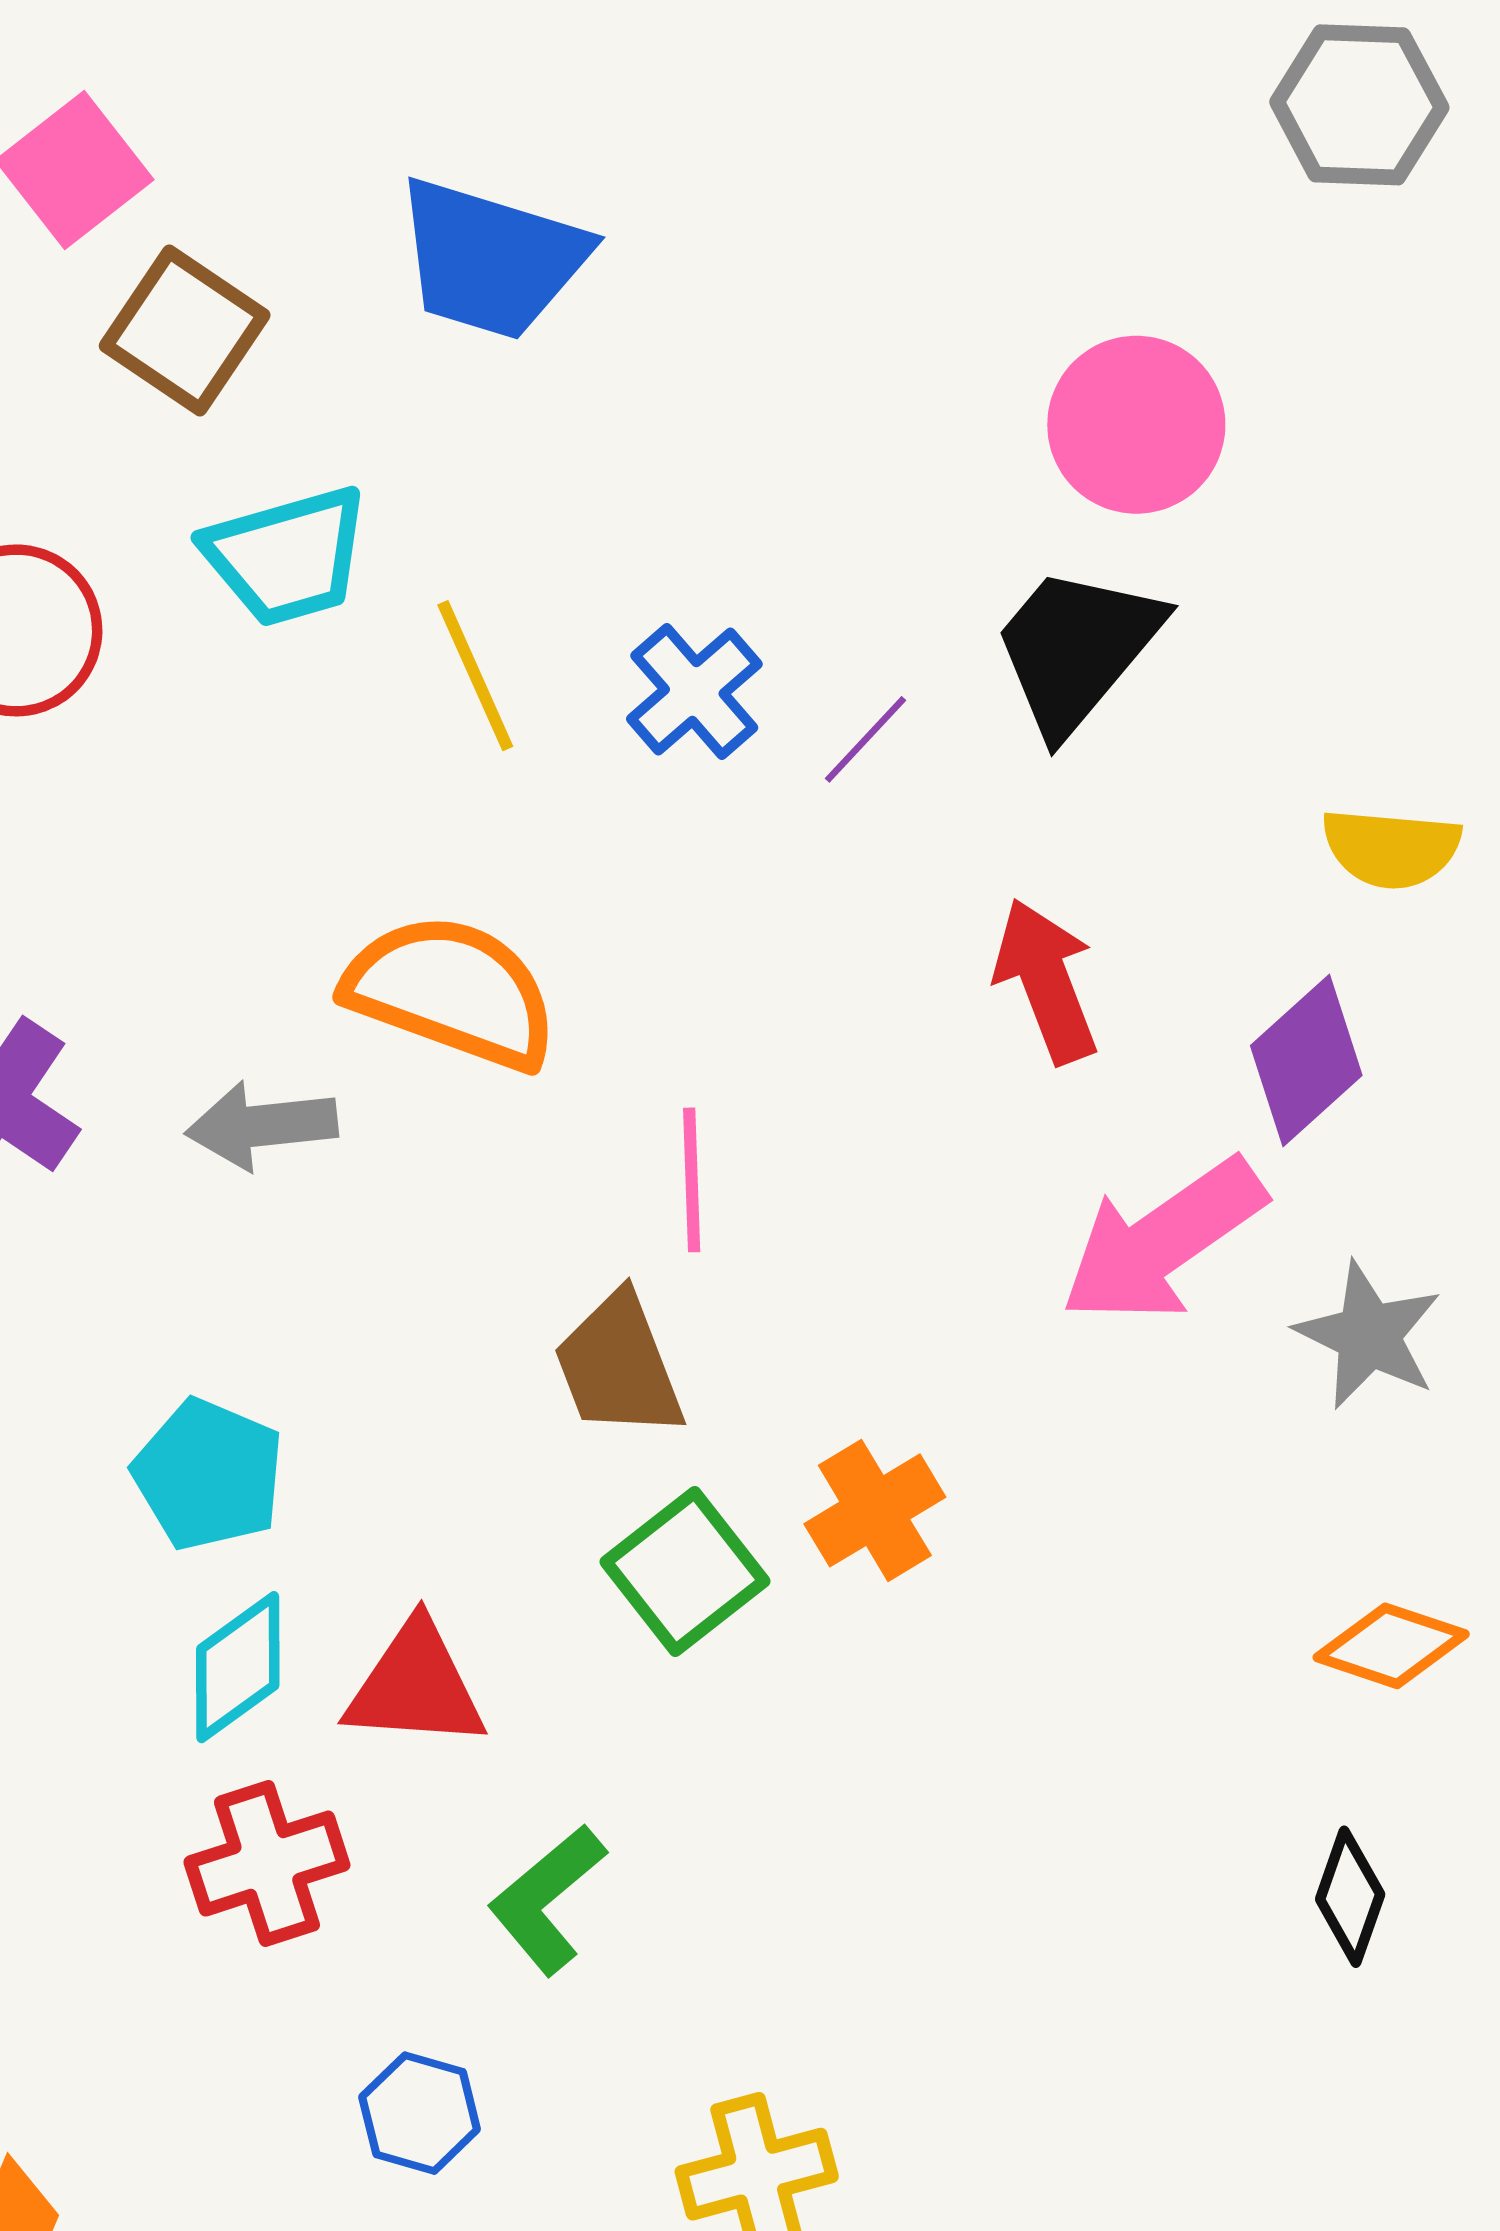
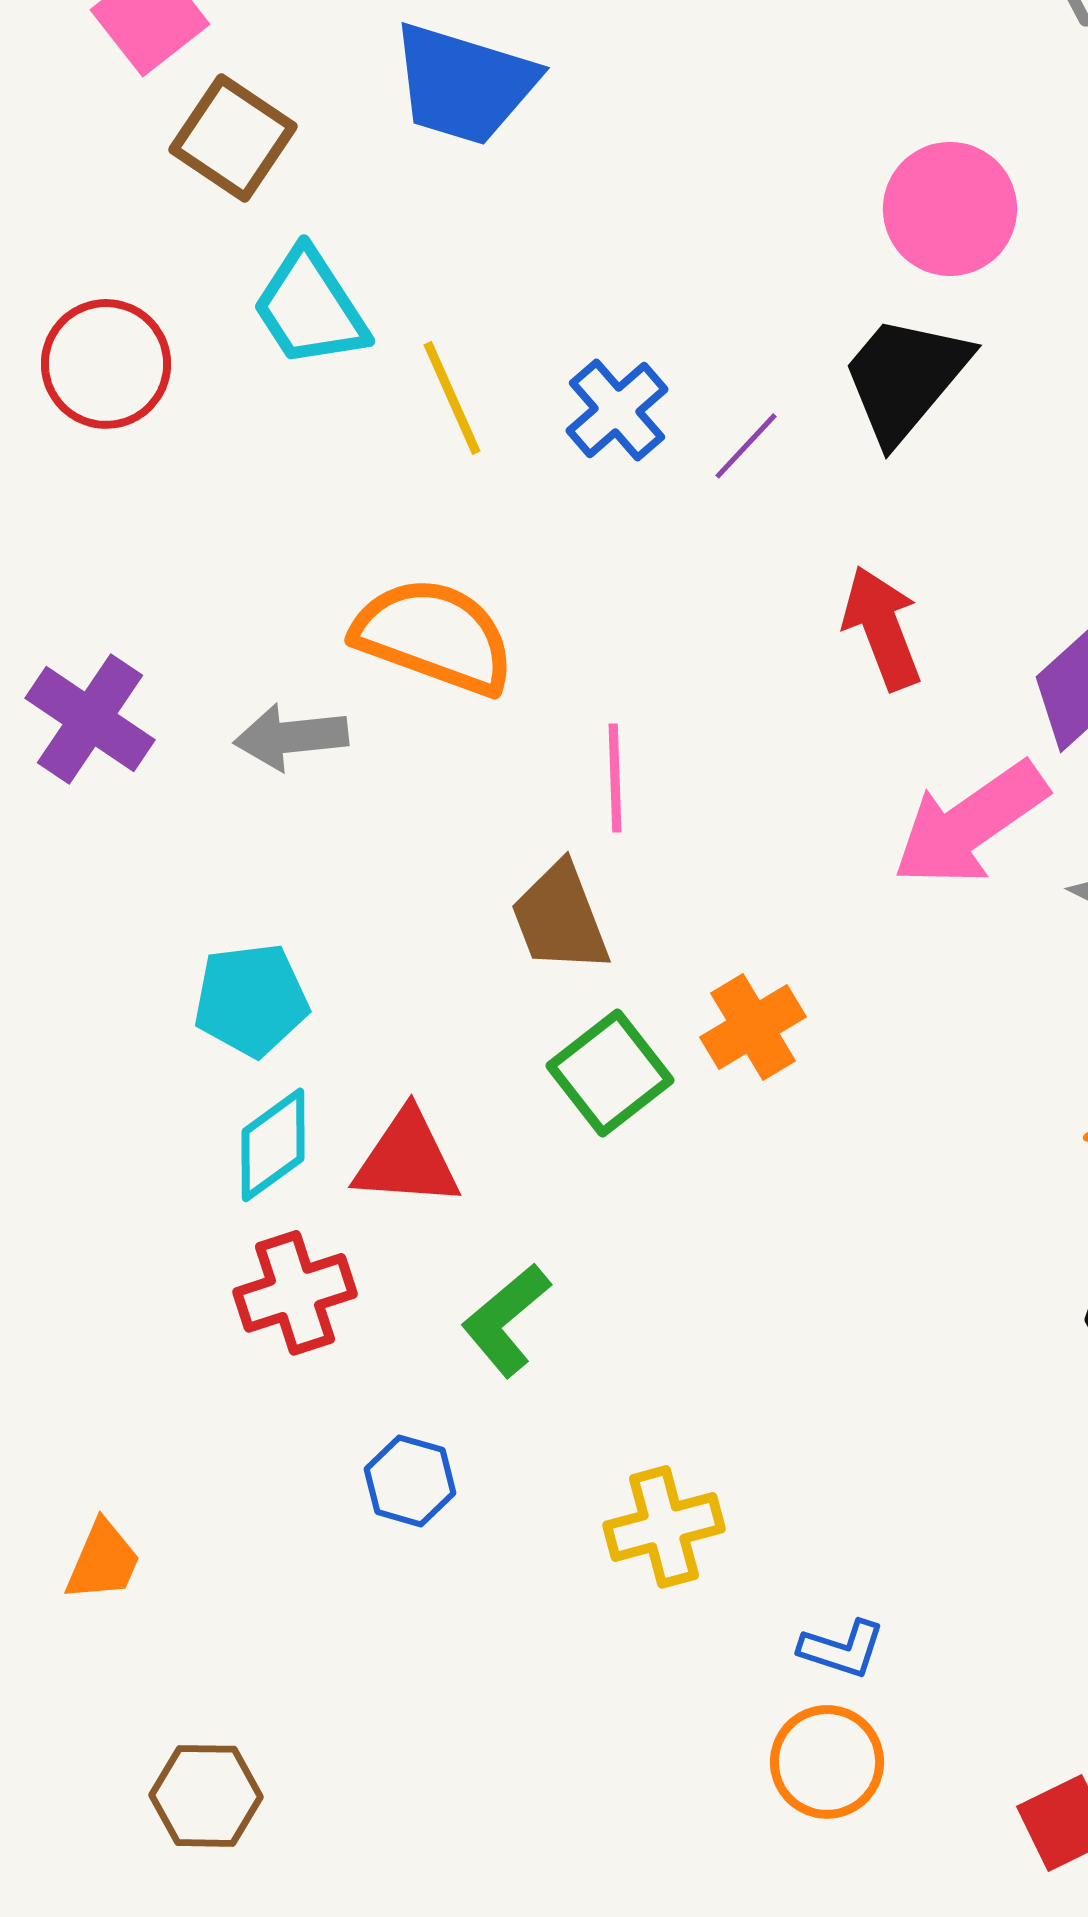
cyan trapezoid: (287, 556) -> (310, 308), turned 73
cyan pentagon: (209, 1475) -> (251, 1000), turned -30

